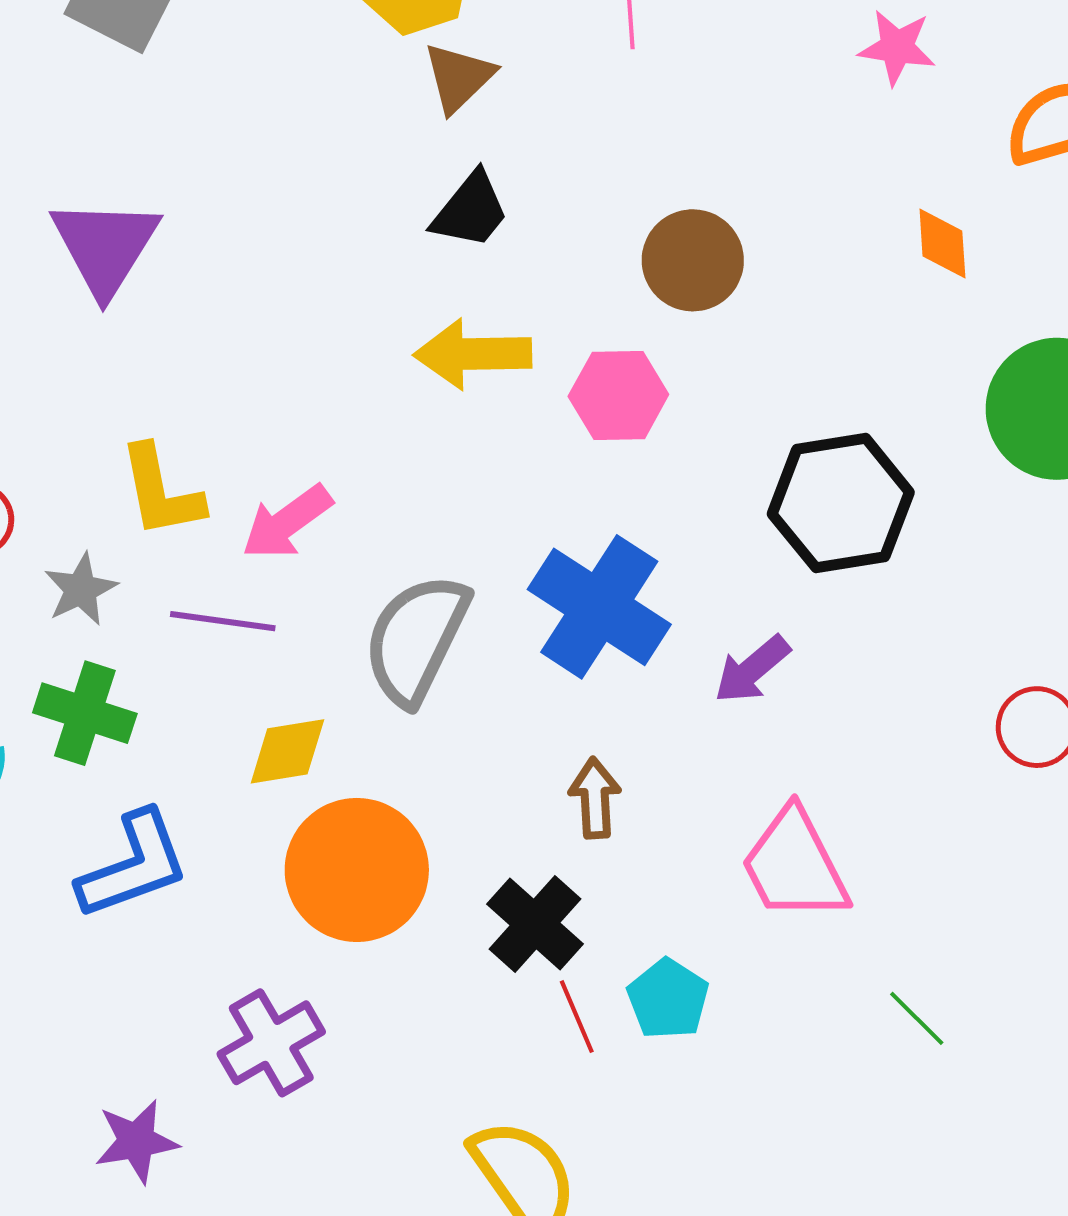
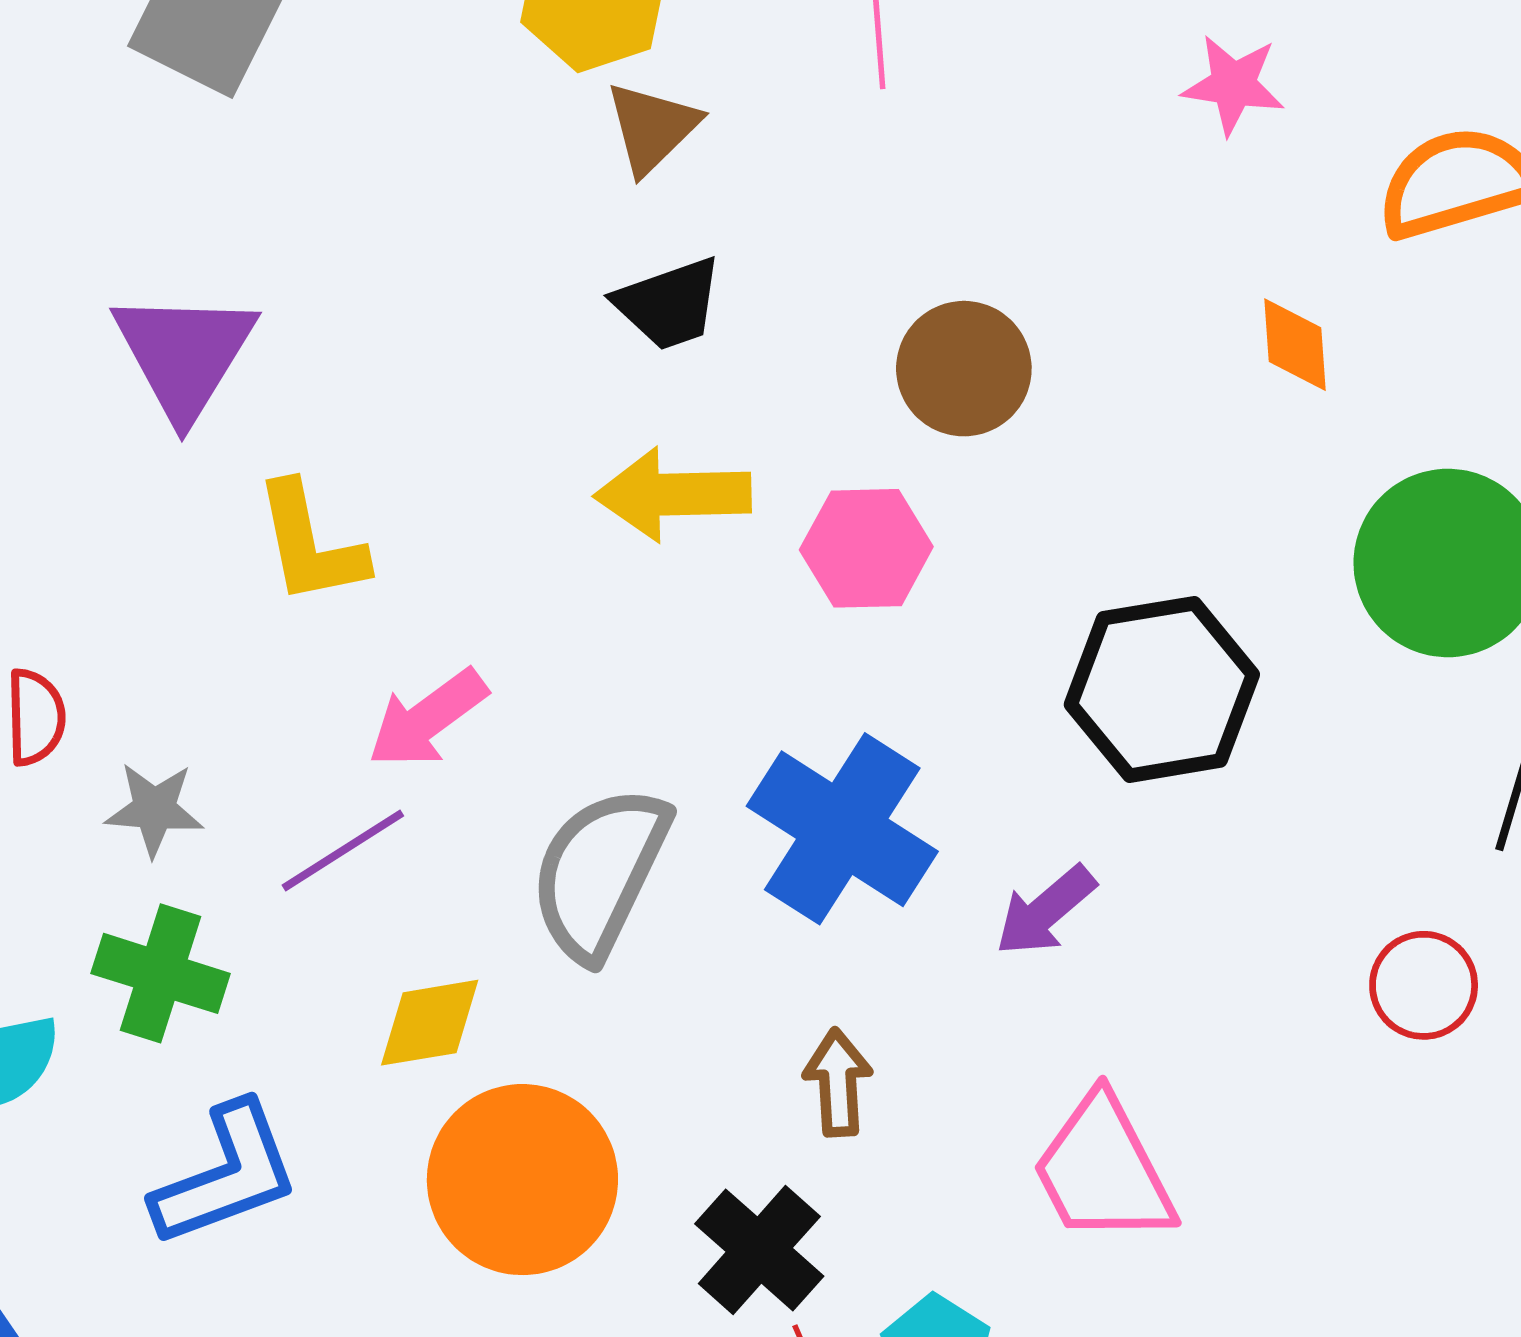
black trapezoid: (471, 210) -> (669, 304), turned 32
yellow L-shape: (161, 491) -> (310, 544), moved
gray star: (81, 589) -> (154, 809), turned 30
purple line: (223, 621) -> (343, 851), turned -40

